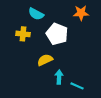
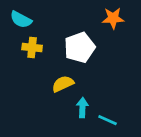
cyan semicircle: (36, 14) -> (21, 20), moved
white pentagon: (57, 34) -> (80, 47), turned 30

